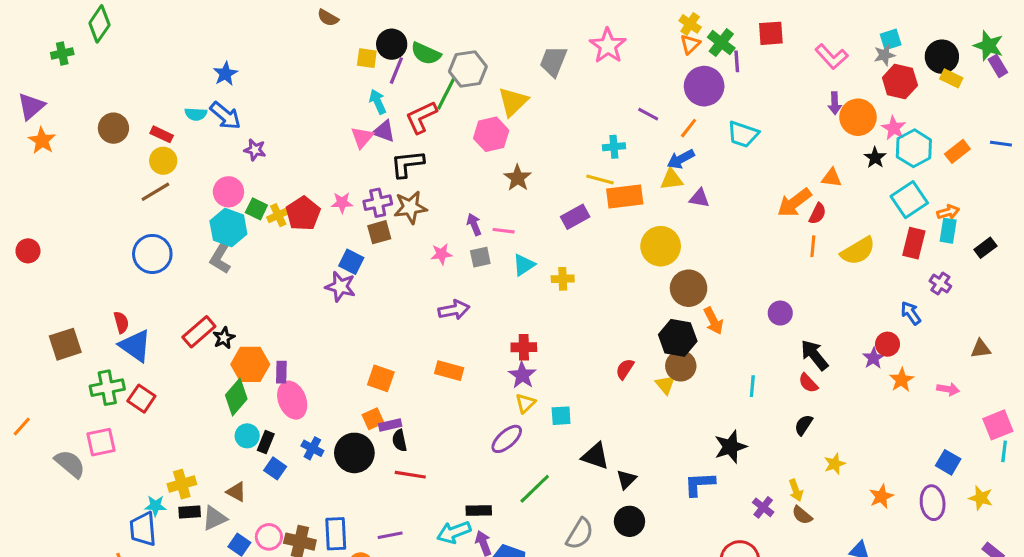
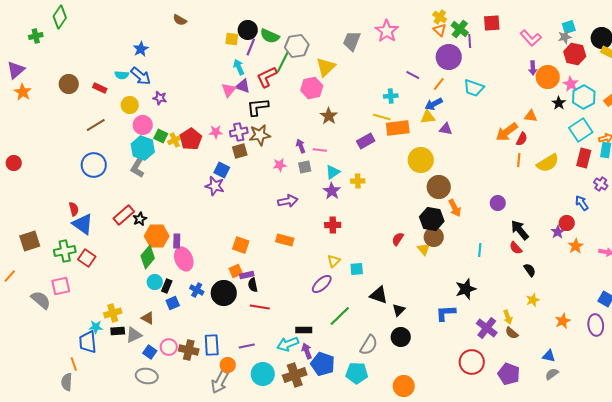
brown semicircle: (328, 18) -> (180, 20), moved
orange triangle: (690, 44) -> (440, 30), turned -32
yellow circle: (163, 161) -> (130, 105), moved
brown square: (65, 344) -> (30, 241), moved
purple star: (522, 375) -> (332, 191), moved
black semicircle: (804, 425) -> (530, 270), moved, turned 112
blue square: (275, 468) -> (173, 303), turned 32
purple cross: (763, 507) -> (487, 328), size x1.5

